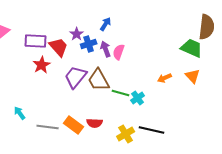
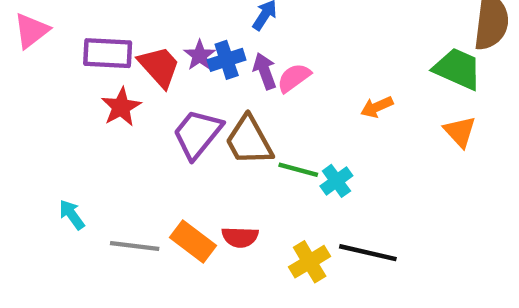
purple star: (77, 34) -> (200, 55), moved
pink semicircle: (119, 52) -> (294, 78), turned 35
orange arrow: (165, 78) -> (377, 107), moved

